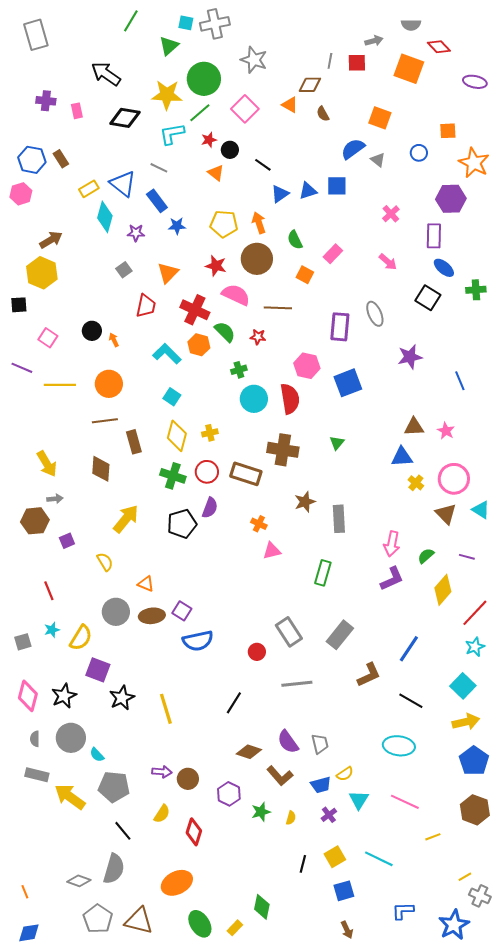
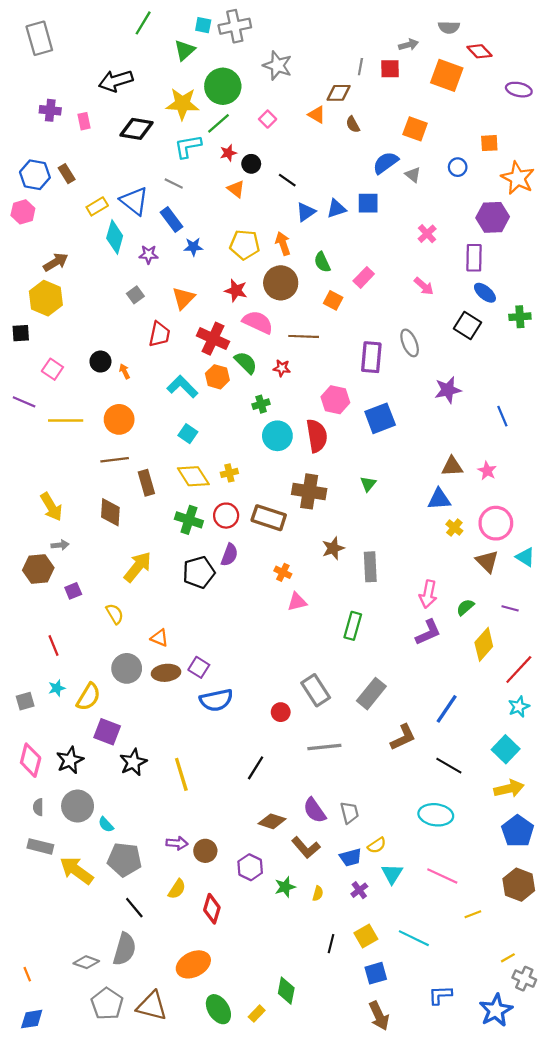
black arrow: (106, 74) -> (116, 81), turned -52
pink square: (245, 109) -> (268, 119), size x0.6
yellow diamond: (177, 436) -> (193, 476), turned -48
brown arrow: (347, 930) -> (379, 1016), size x1.5

